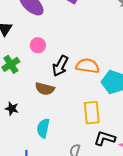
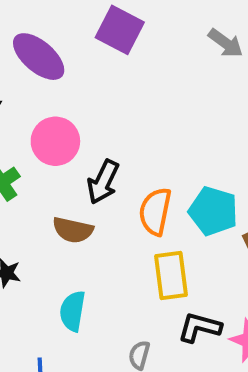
pink circle: (38, 45) -> (55, 141), size x1.5
orange semicircle: (87, 66) -> (155, 211), moved, turned -85

